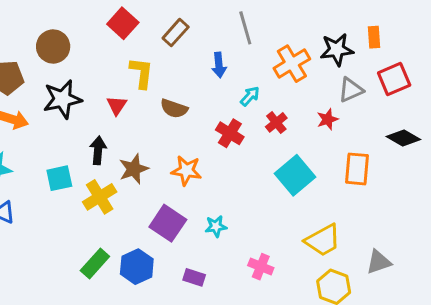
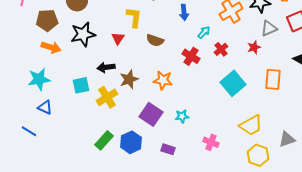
black arrow: (98, 150) -> (106, 67), turned -102

